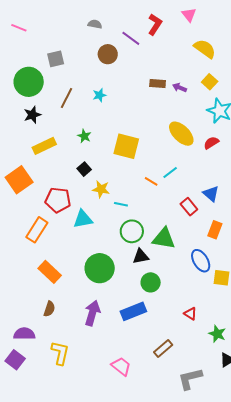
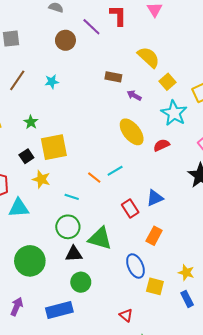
red L-shape: (155, 24) -> (118, 15), turned -40
yellow semicircle: (205, 49) -> (149, 57), moved
purple arrow: (180, 88) -> (134, 95), moved
yellow square: (126, 146) -> (54, 147), moved, turned -32
blue triangle: (211, 194) -> (155, 198), turned 48
cyan line: (121, 204) -> (72, 197), moved
purple arrow: (92, 313) -> (17, 307), size x0.7
red triangle: (190, 314) -> (126, 315), moved

